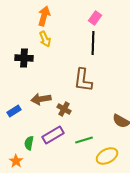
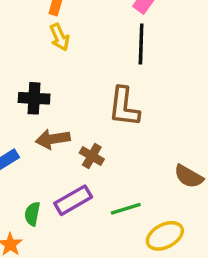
black cross: (24, 58) -> (34, 98), moved

